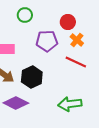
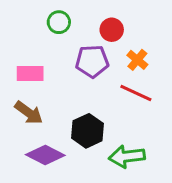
red circle: (68, 22) -> (112, 30), moved
black hexagon: (32, 77) -> (88, 131), moved

